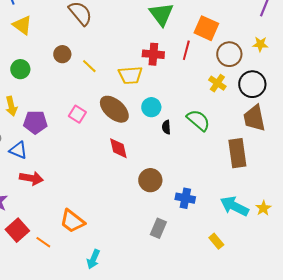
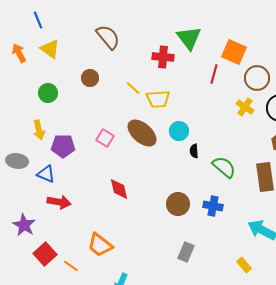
red cross: (153, 54) -> (163, 57), moved
yellow line: (89, 66) -> (133, 88), moved
green semicircle: (198, 120) -> (224, 167), moved
red diamond: (118, 148) -> (119, 189), moved
blue cross: (185, 198) -> (213, 206), moved

